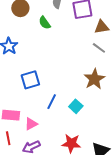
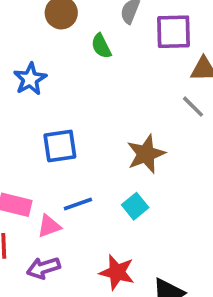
brown star: (94, 79) -> (146, 154), moved
blue line: (52, 102) -> (78, 204), moved, turned 35

